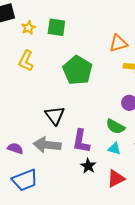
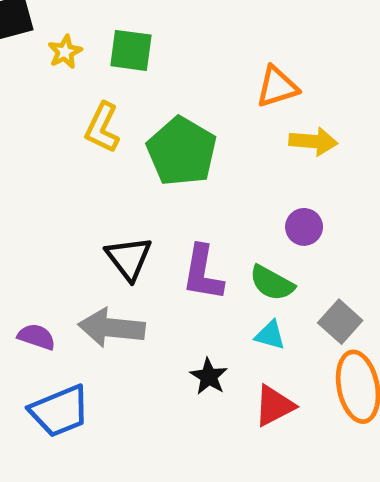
yellow L-shape: (26, 61) -> (102, 128), moved
purple L-shape: (81, 141) -> (203, 273), moved

